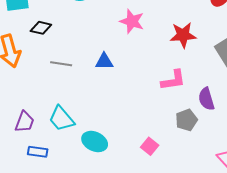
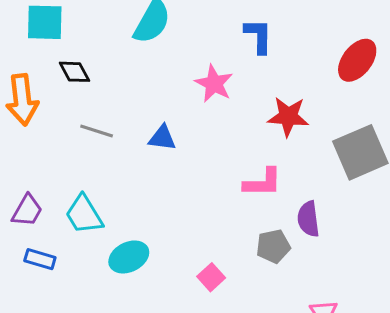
black diamond: (41, 28) -> (75, 72), turned 40
cyan ellipse: (95, 142) -> (129, 257), turned -60

